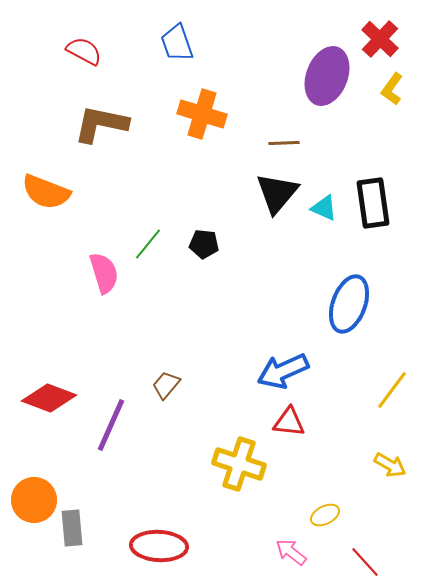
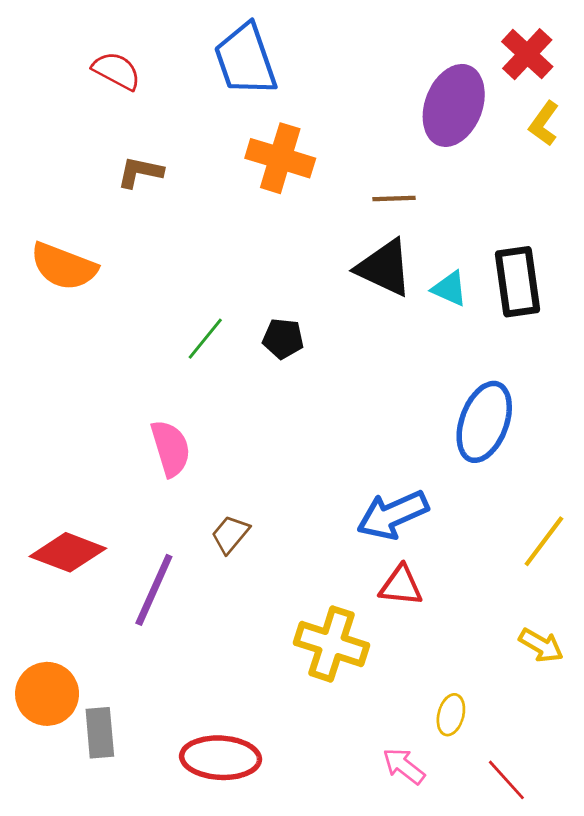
blue trapezoid: (177, 43) -> (246, 60), size x1.4
brown L-shape: (101, 124) -> (140, 172), size x0.6
black triangle: (277, 193) -> (384, 268), turned -45
pink semicircle: (104, 273) -> (171, 448), moved
yellow ellipse: (325, 515) -> (451, 715), turned -48

